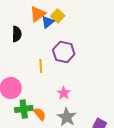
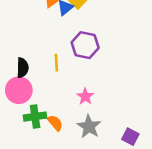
black semicircle: (17, 34) -> (23, 68), moved

